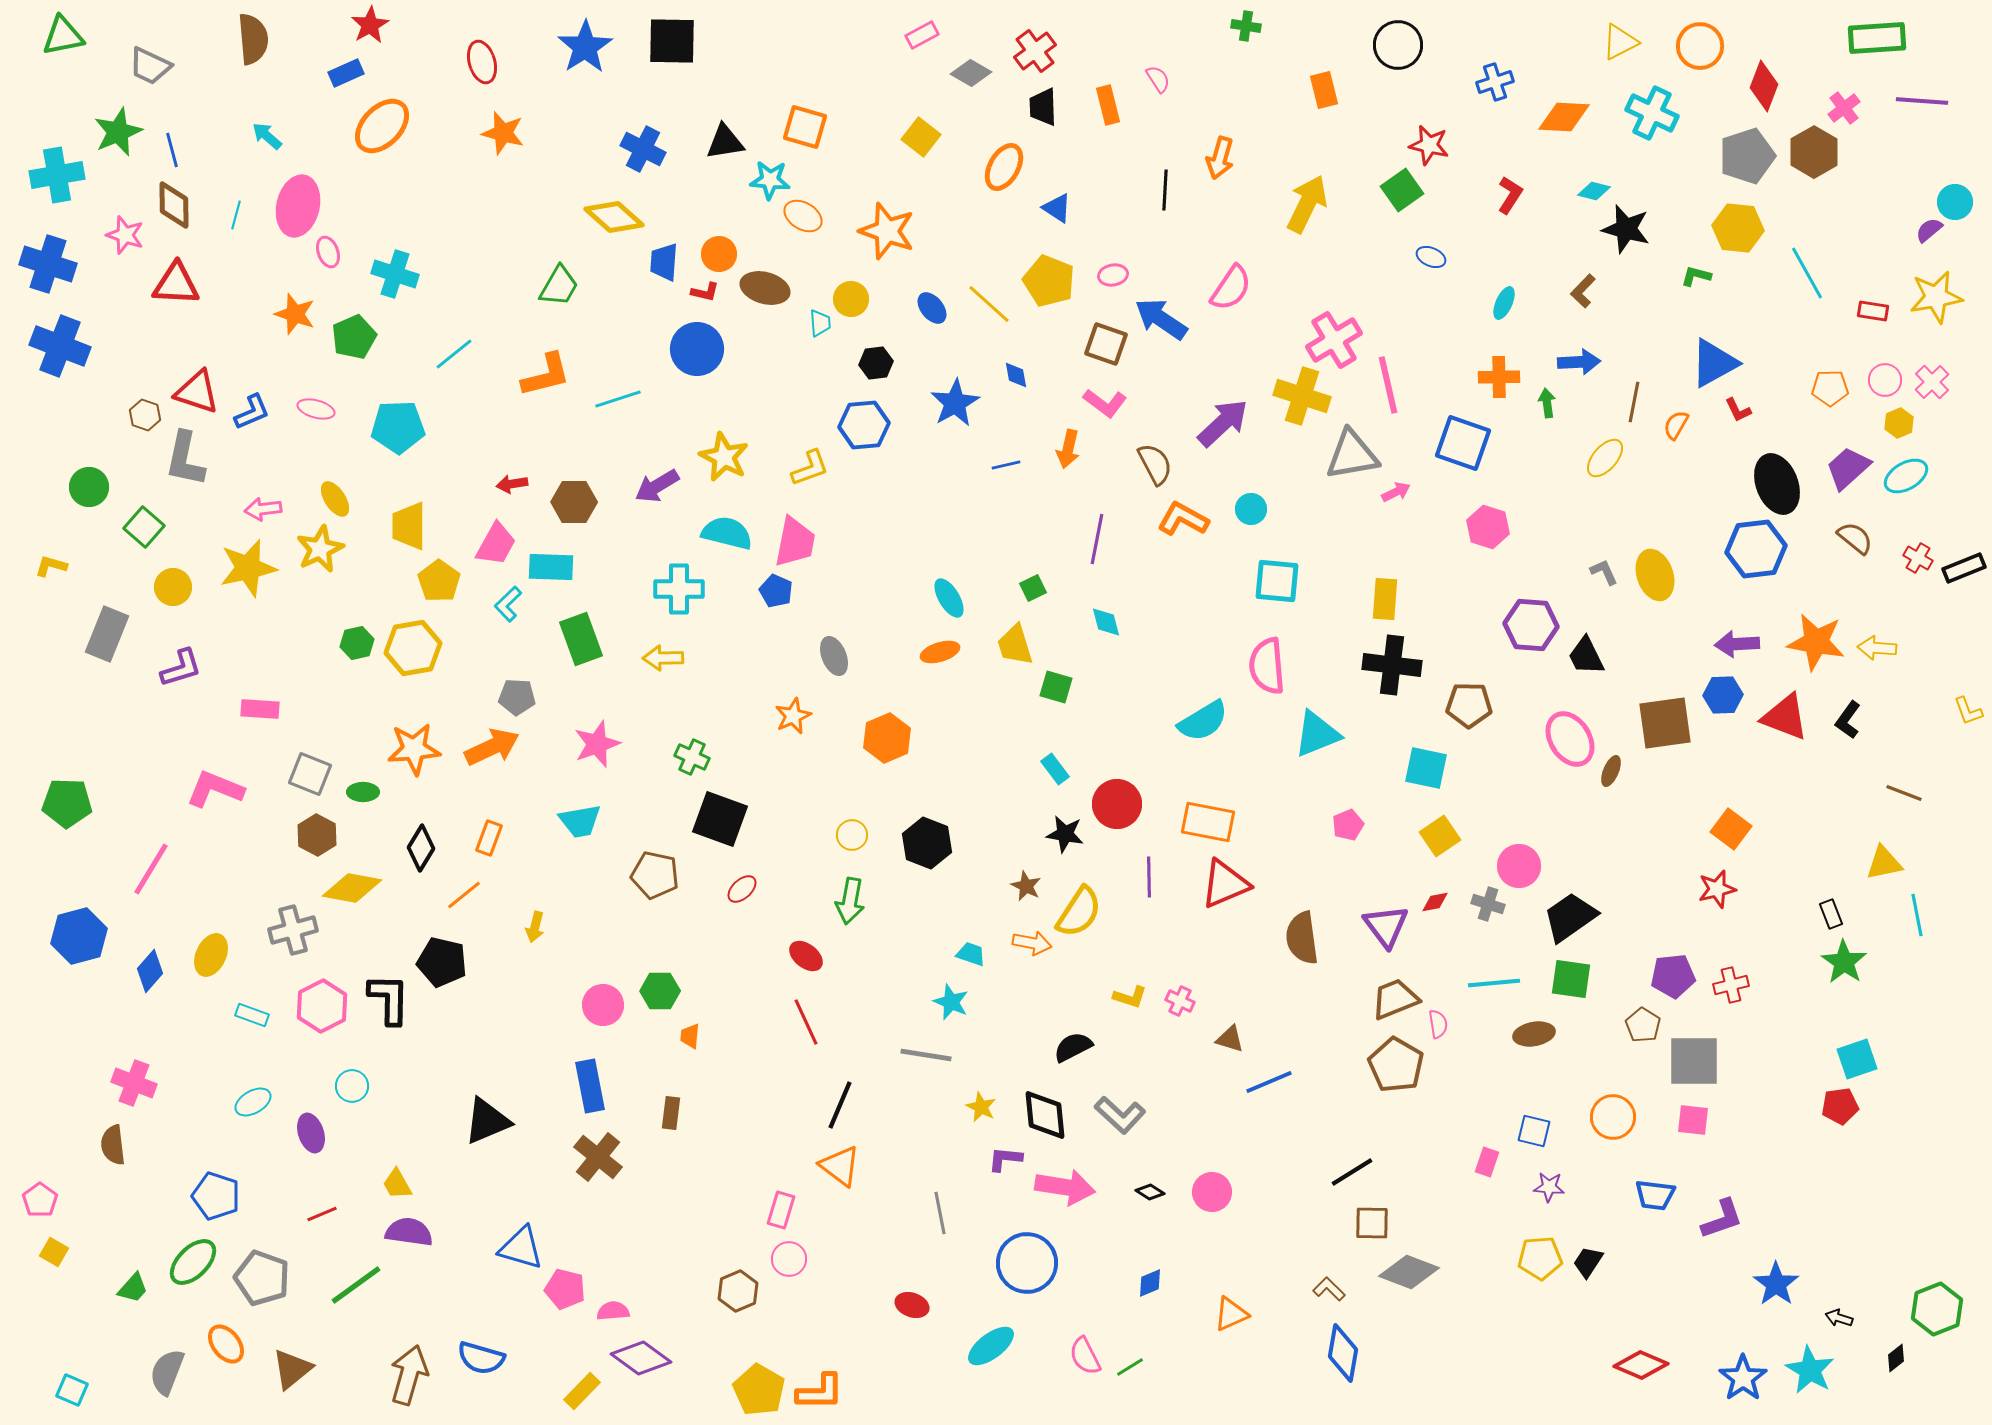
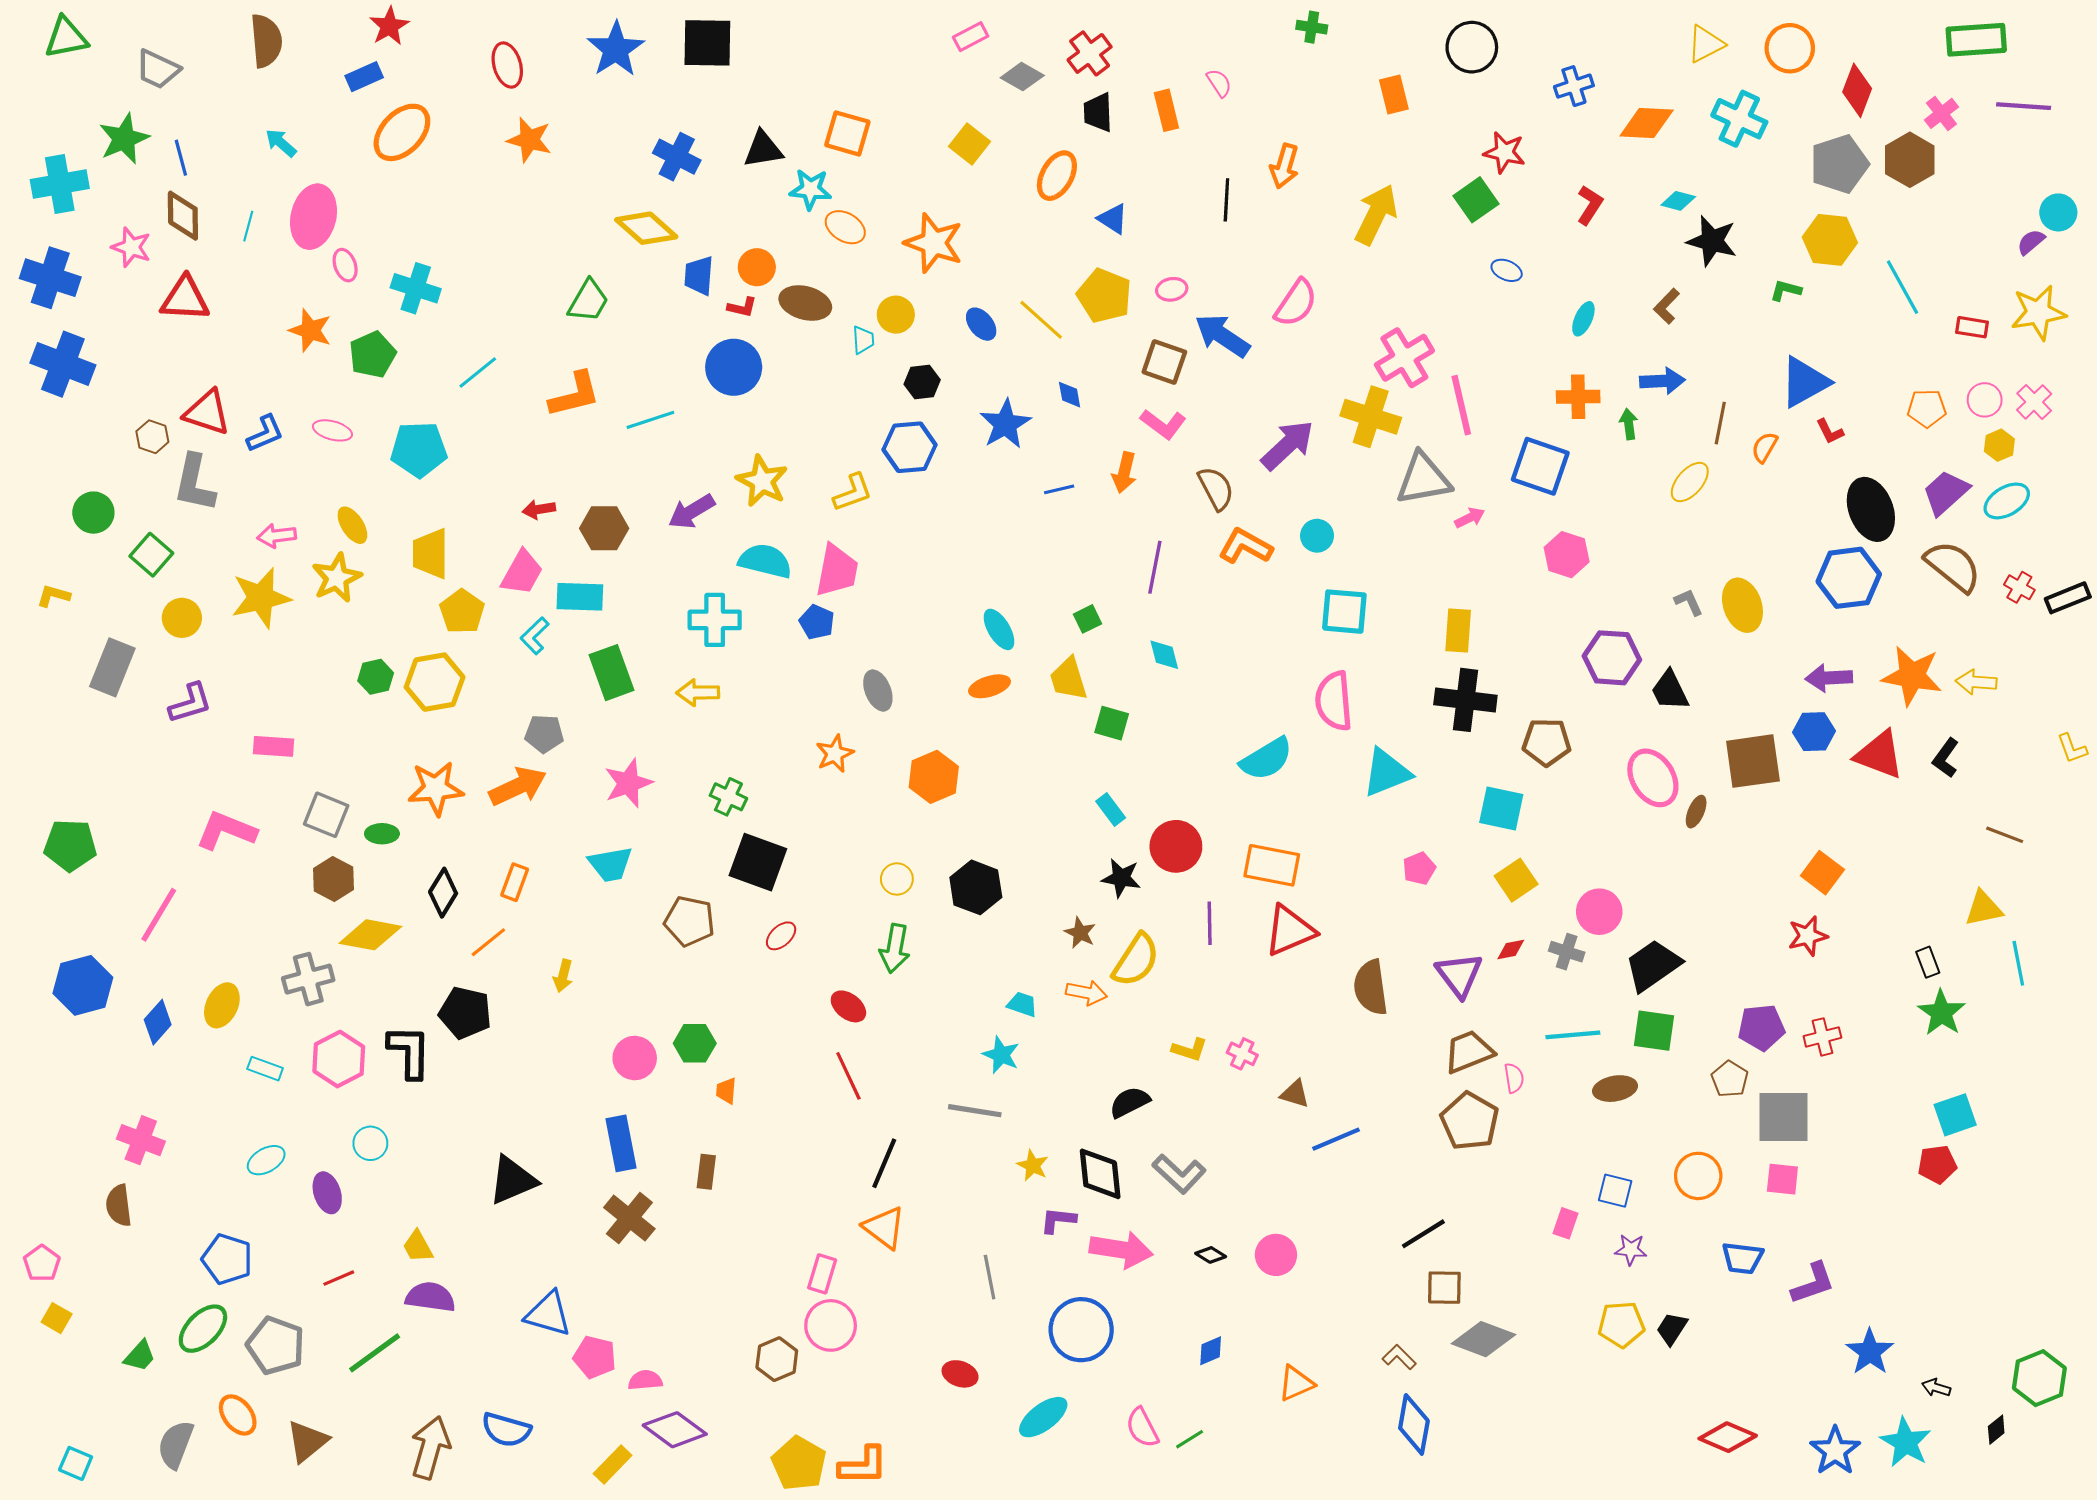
brown semicircle: (1855, 538) -> (1953, 566), size x1.5
pink circle: (789, 1259) -> (831, 1325), size x1.4

